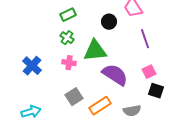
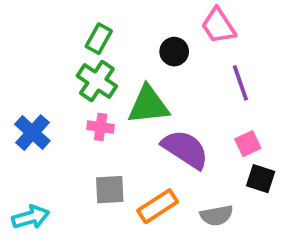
green rectangle: (68, 15) -> (99, 39), turned -35
green cross: (67, 38) -> (97, 81), size x1.5
gray square: (74, 97) -> (110, 190), turned 30

